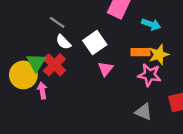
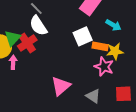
white semicircle: (63, 42) -> (38, 26), size x1.5
white square: (95, 43) -> (83, 36), moved
pink triangle: (105, 69) -> (61, 86), moved, size x1.5

